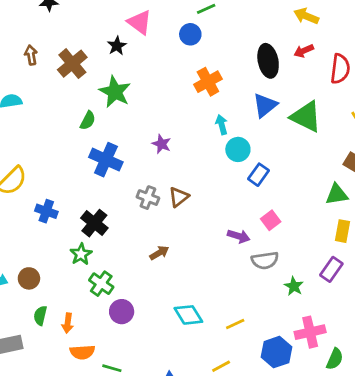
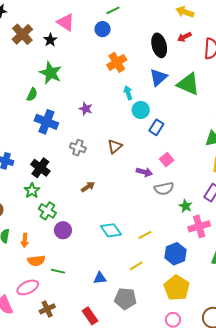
brown cross: (72, 64) -> (22, 34), moved
brown triangle: (179, 197) -> (115, 146), moved
pink cross: (310, 332) -> (199, 226), moved

